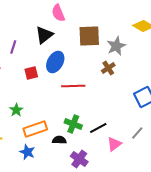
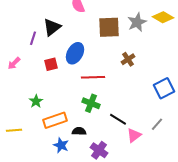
black triangle: (44, 35) -> (52, 27), moved
gray star: (116, 46) -> (137, 22), moved
green cross: (73, 124) -> (91, 103), moved
black line: (98, 128) -> (118, 119), turned 60
blue star: (27, 152) -> (61, 145), moved

